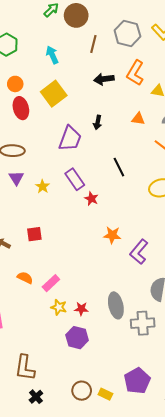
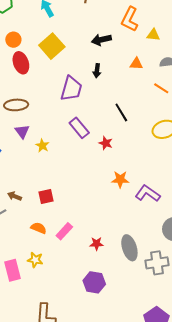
black arrow: (104, 79) -> (101, 40), moved
yellow star: (42, 186) -> (42, 146), moved
red star: (91, 199) -> (106, 143), moved
red square: (34, 234) -> (46, 197), moved
purple L-shape: (139, 252) -> (148, 193), turned 90
yellow star: (59, 307) -> (35, 260), moved
red star: (81, 309) -> (96, 244), moved

